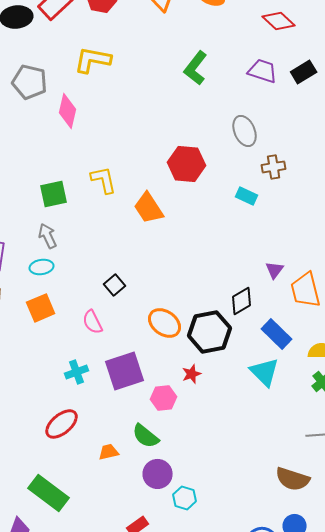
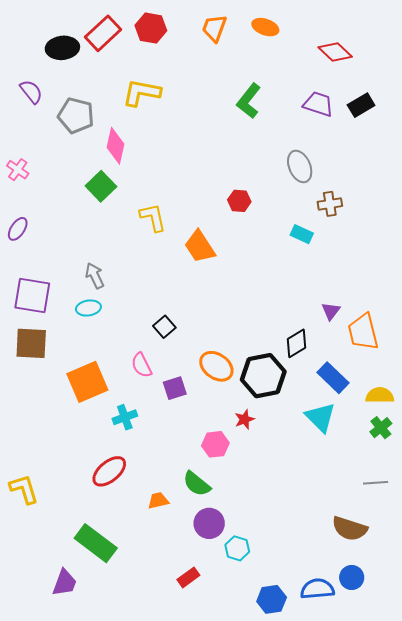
red hexagon: (187, 164) -> (239, 201), size x0.6
green square: (54, 194) -> (101, 186), moved, turned -32
orange square: (41, 308) -> (87, 382), moved, size x1.4
purple square: (125, 371) -> (175, 388), moved, size x0.6

